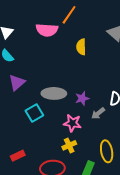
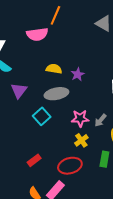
yellow semicircle: (81, 47) -> (54, 69), moved, turned 112
purple star: (82, 98) -> (78, 74), moved
gray arrow: (98, 113) -> (100, 120), moved

